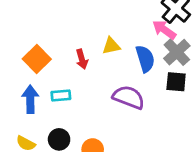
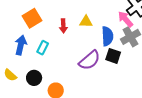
black square: (176, 82) -> (113, 56), moved
cyan rectangle: (61, 96) -> (43, 48), turned -72
purple semicircle: (129, 97) -> (89, 60), turned 105

